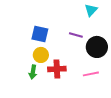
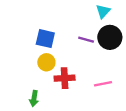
black circle: (97, 47) -> (110, 37), moved
green arrow: (33, 72) -> (34, 99), moved

